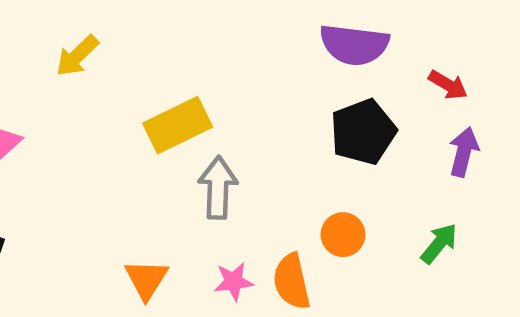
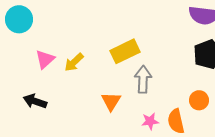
yellow arrow: (77, 56) -> (74, 62), moved
orange triangle: (146, 279) -> (111, 101), moved

